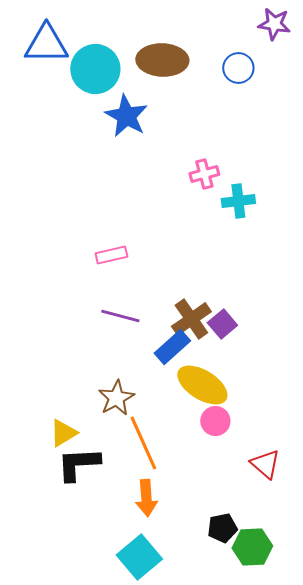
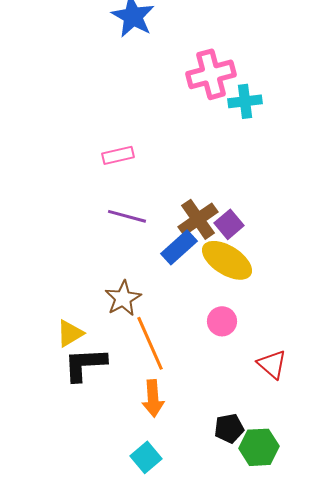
pink cross: (204, 174) -> (211, 74), size x1.6
yellow ellipse: (202, 385) -> (227, 260), moved
cyan square: (139, 557) -> (146, 457), size x0.7

